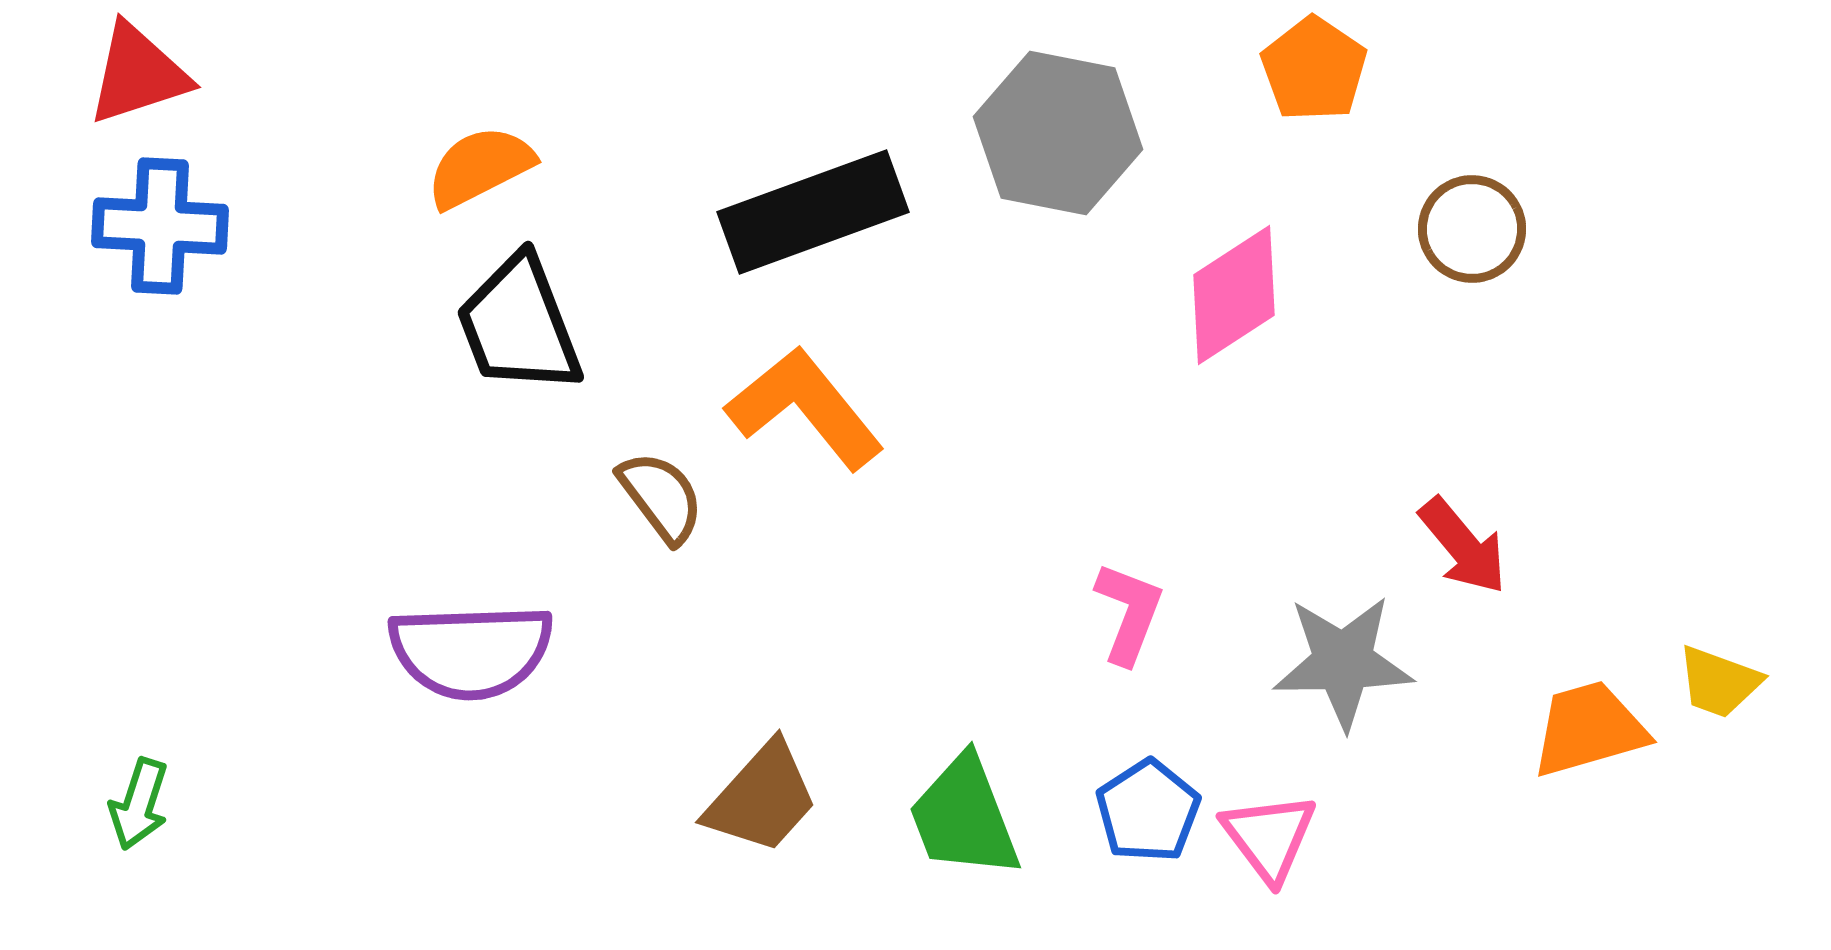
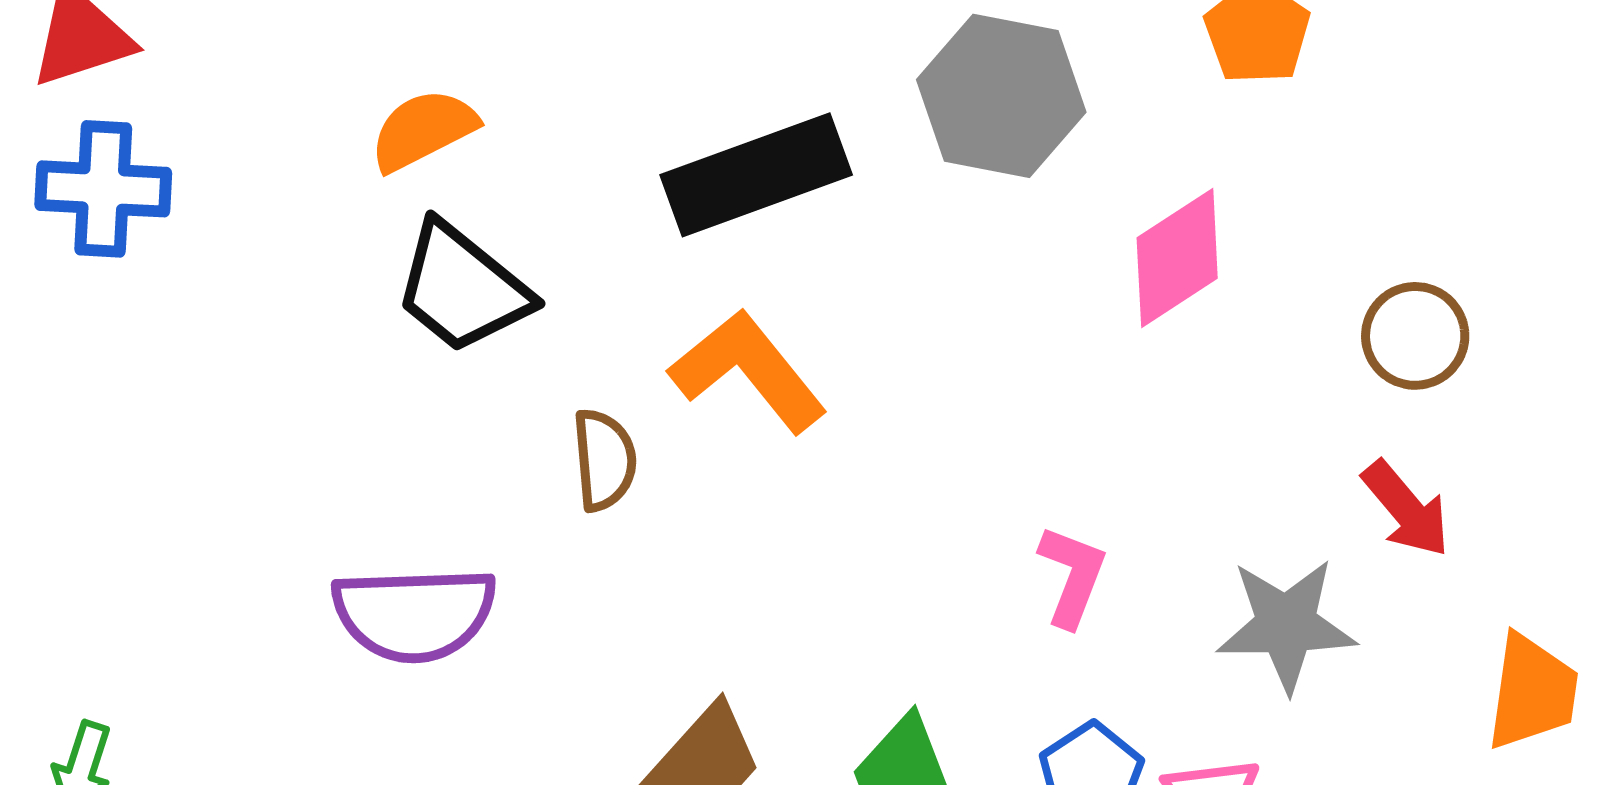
brown circle: (1472, 229) -> (1415, 336), moved
black trapezoid: (519, 325) -> (462, 288), turned -30
brown semicircle: (661, 497) -> (604, 460), turned 32
orange trapezoid: (1589, 729) -> (1532, 692), turned 114

